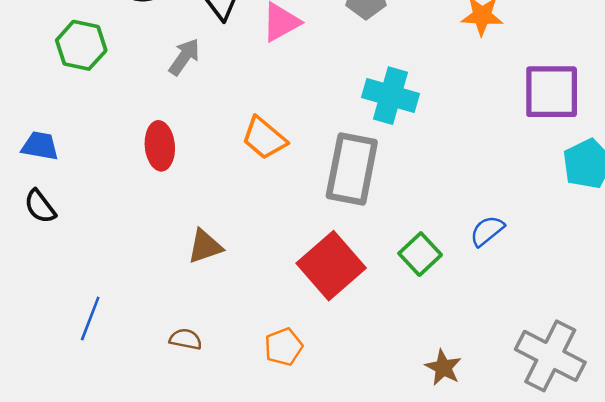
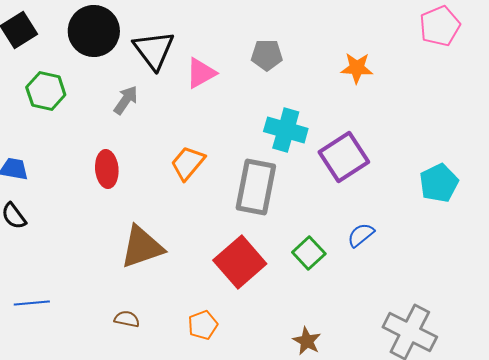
purple square: (552, 92) -> (344, 157), moved, turned -33
orange trapezoid: (264, 138) -> (188, 163), turned 90
brown triangle: (205, 246) -> (142, 247), size x1.6
blue line: (90, 319) -> (32, 303), moved, turned 64
brown star: (443, 367) -> (307, 341), moved

